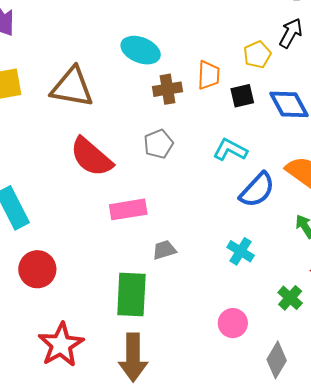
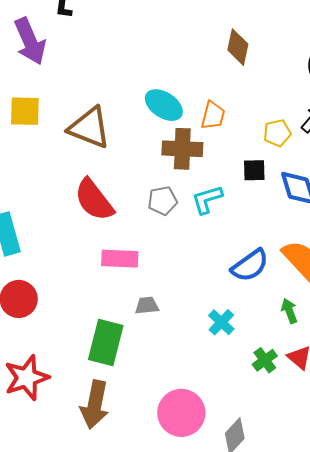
orange trapezoid: (209, 75) -> (213, 115), moved
brown cross: (168, 89) -> (182, 149), size x1.4
cyan L-shape: (230, 150) -> (207, 199), moved, turned -56
green cross: (290, 298) -> (265, 360), moved
pink circle: (233, 323) -> (181, 413), moved, size x1.6

